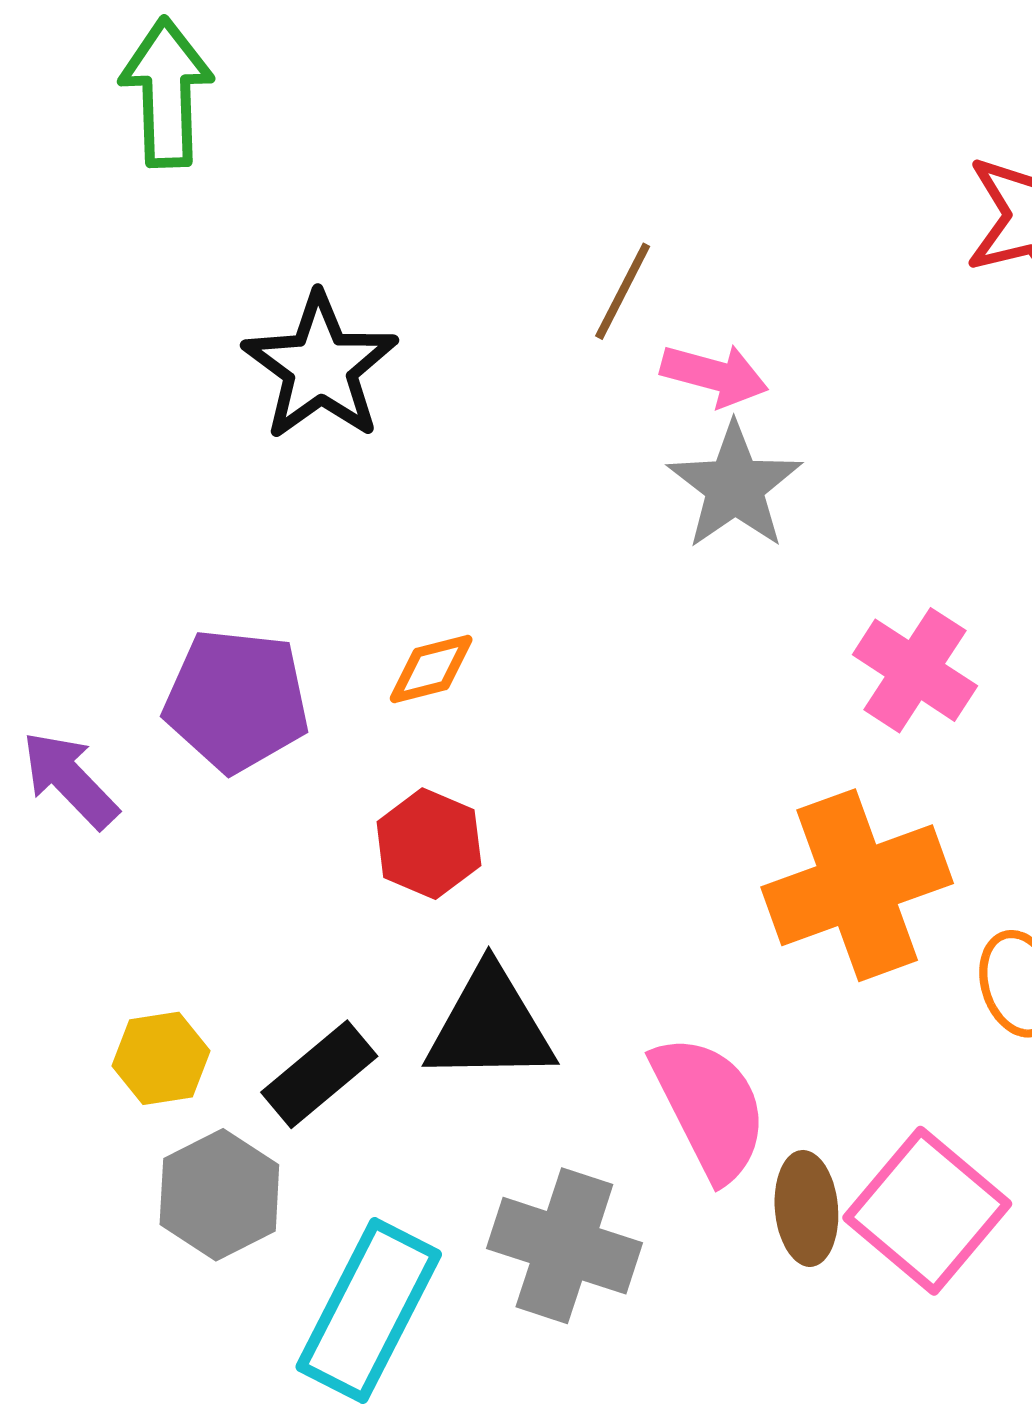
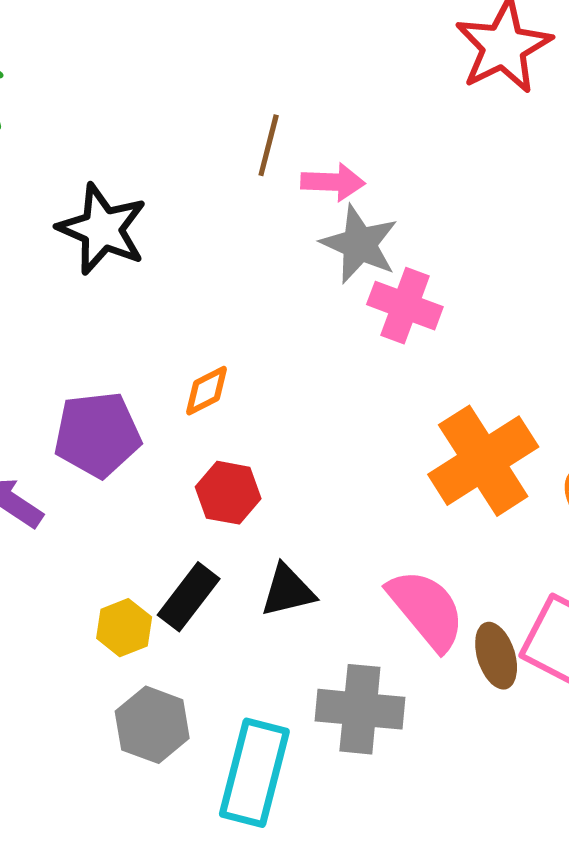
pink cross: (915, 670) -> (405, 306), moved
black triangle: (490, 1026) -> (288, 591), size x0.7
yellow hexagon: (161, 1058) -> (124, 628), moved
black rectangle: (319, 1074) -> (189, 597), moved

